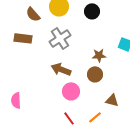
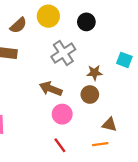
brown semicircle: (33, 14) -> (18, 25), turned -91
gray cross: (60, 38) -> (63, 53), moved
orange line: (95, 117) -> (100, 144), moved, turned 32

